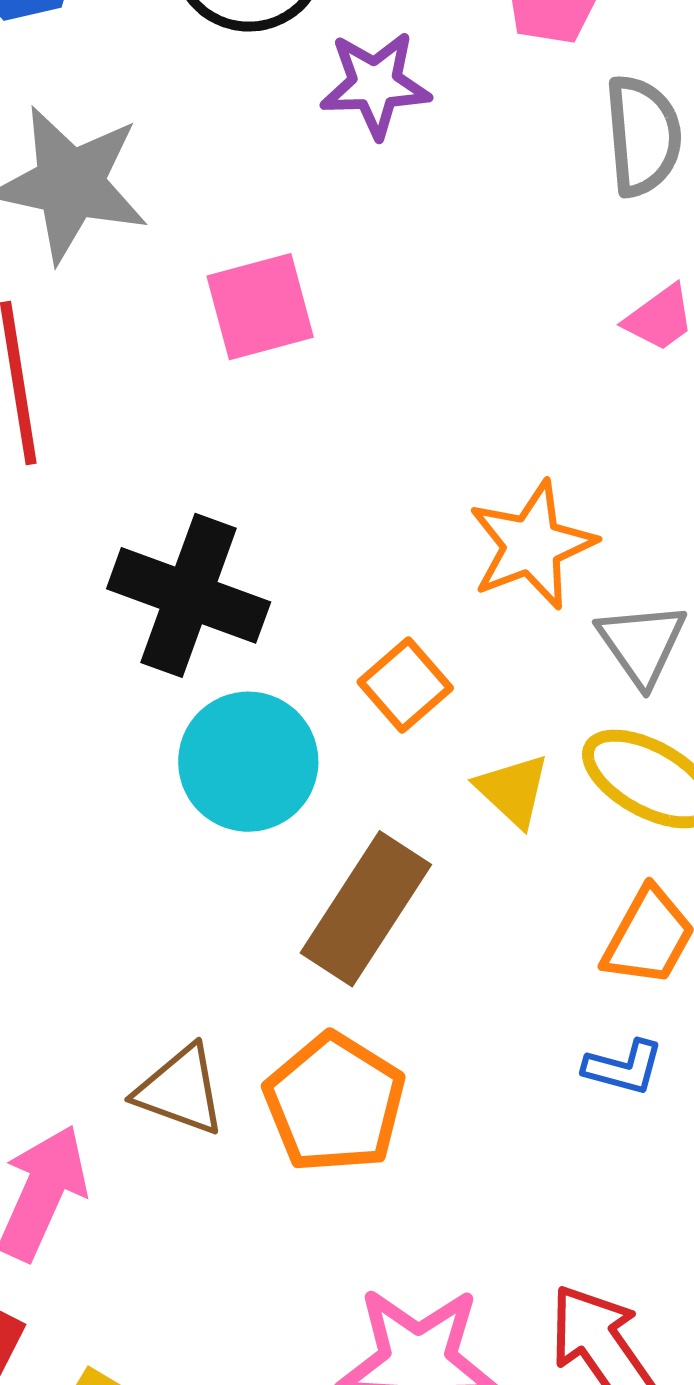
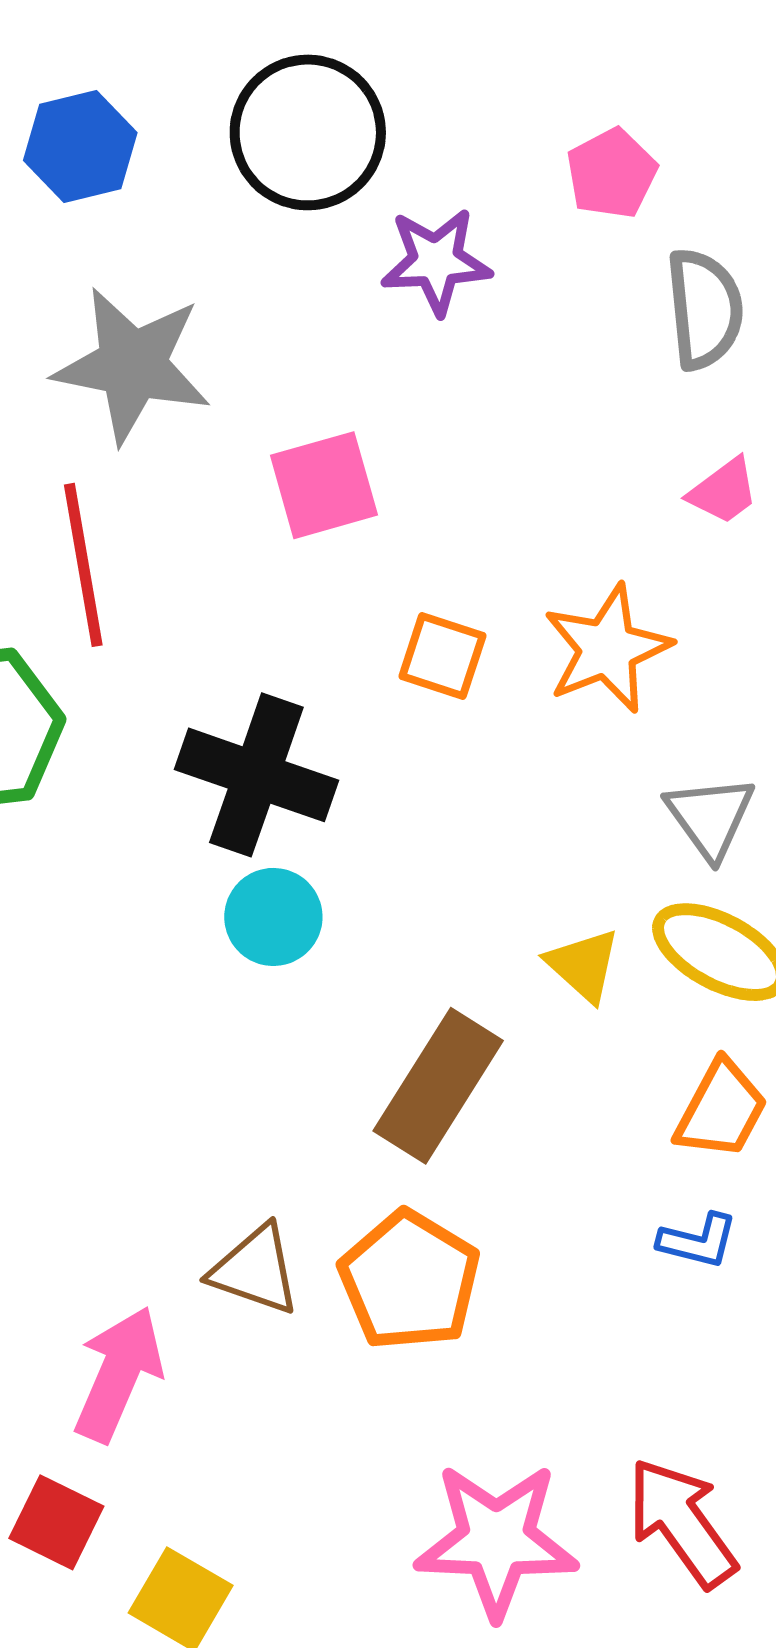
orange star: (532, 545) -> (607, 649), moved
orange square: (405, 685) -> (442, 656), moved, turned -30
cyan circle: (248, 762) -> (273, 917), moved, size x0.7

